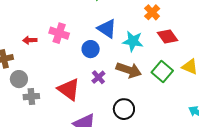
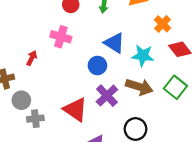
pink cross: (59, 33) -> (61, 37), moved
red arrow: (30, 40) -> (32, 58), turned 120
purple cross: (98, 77) -> (107, 96), size x1.5

